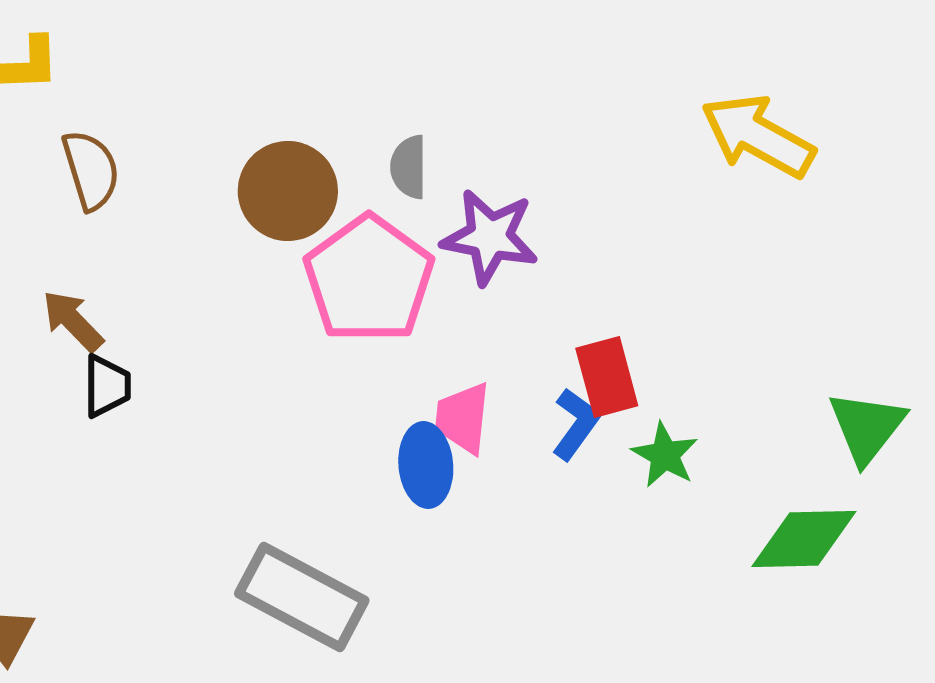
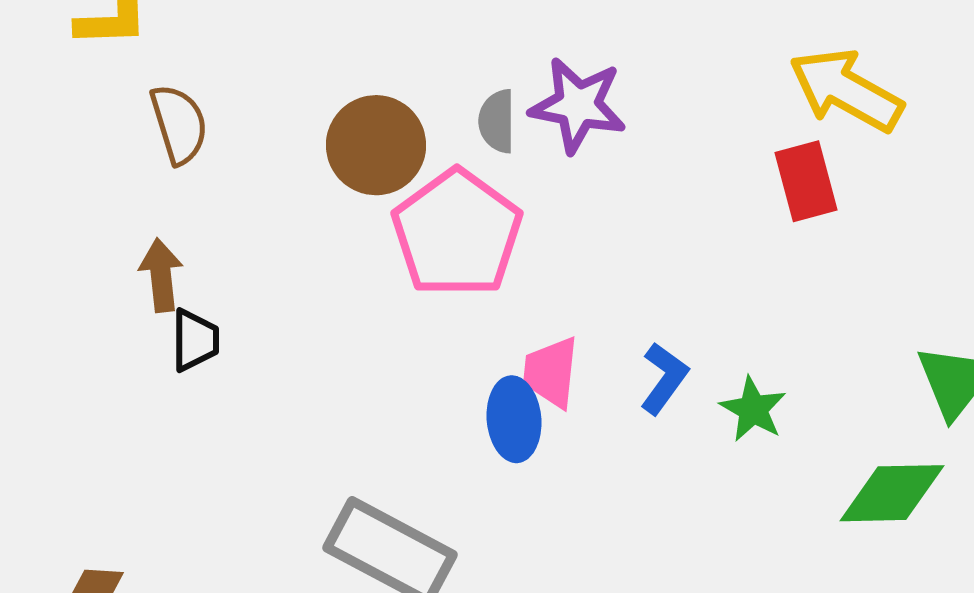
purple star: (490, 237) -> (578, 105), moved
brown arrow: (73, 321) -> (161, 275), turned 38
red rectangle: (607, 377) -> (806, 181), moved

